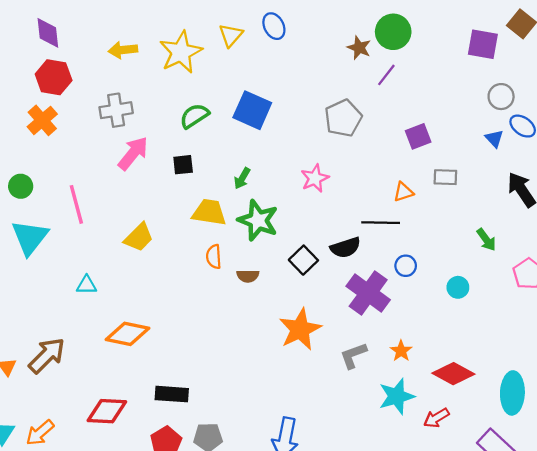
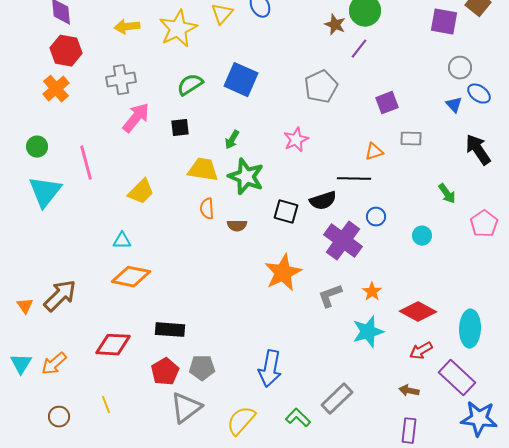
black square: (303, 260) -> (286, 212), turned -30
cyan triangle: (87, 285) -> (122, 241), moved
red arrow: (436, 418) -> (421, 351), moved

